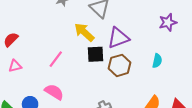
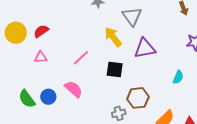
black square: (95, 54) -> (115, 69), moved
brown hexagon: (120, 65) -> (138, 98), moved

